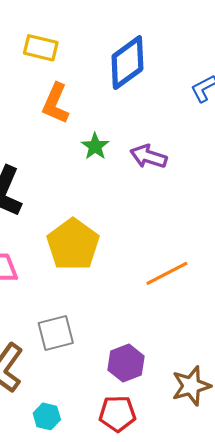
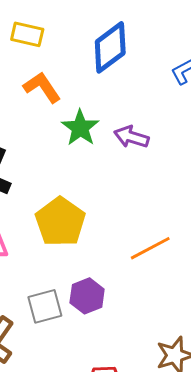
orange L-shape: (56, 103) -> (42, 87), turned 123
green star: (95, 146) -> (80, 128), size x1.4
purple hexagon: (126, 363) -> (87, 296), moved

